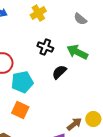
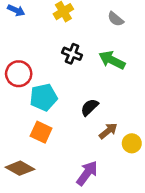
black semicircle: (59, 72) -> (90, 107), moved
brown arrow: (74, 124) -> (108, 131), moved

